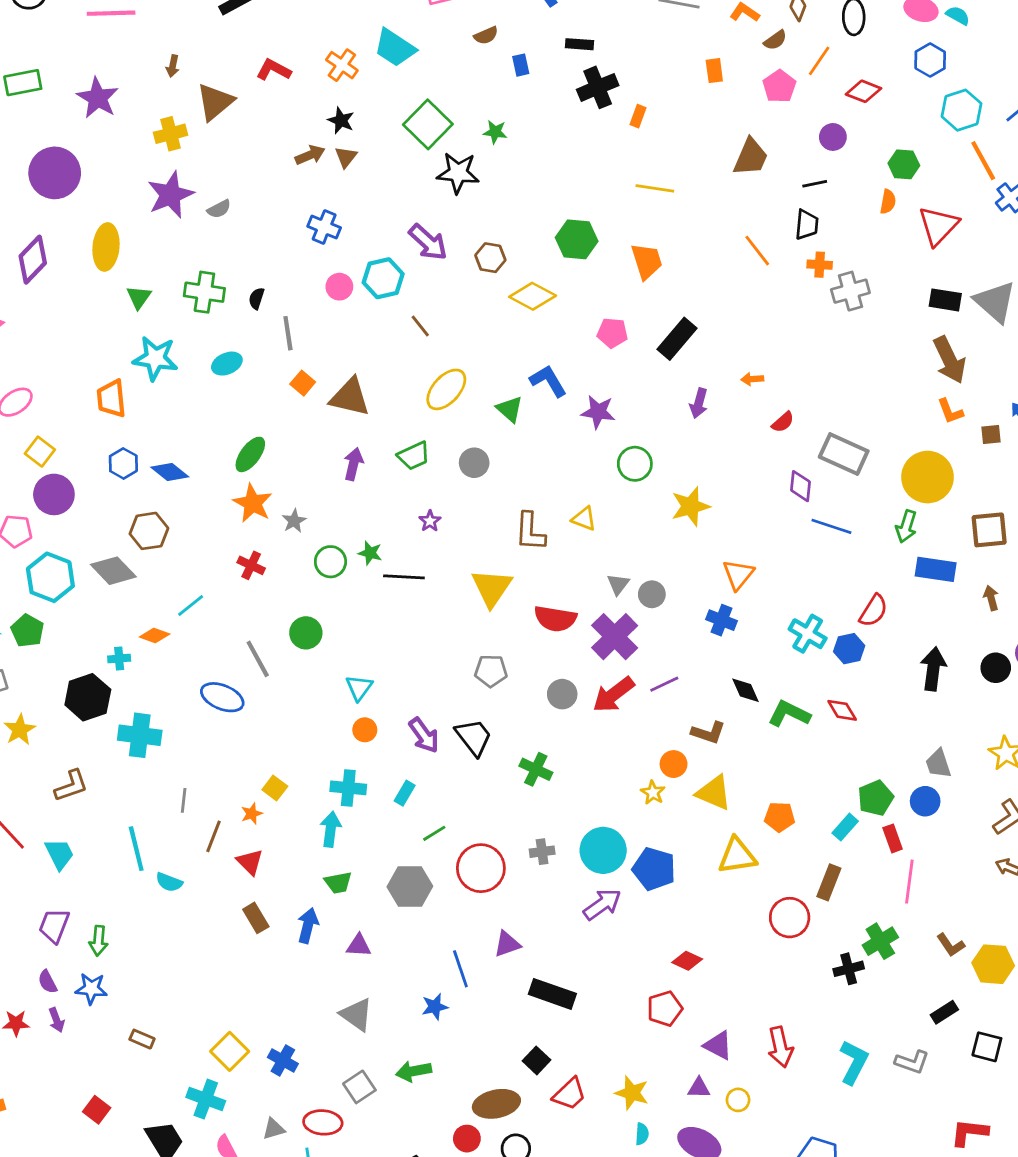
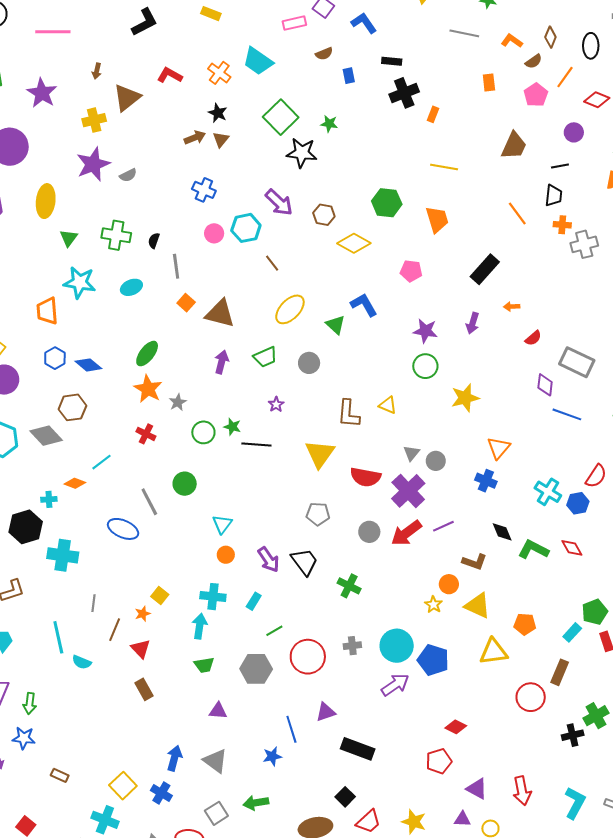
black rectangle: (677, 339) -> (485, 269), moved
purple star: (598, 412) -> (425, 331), moved
blue arrow: (308, 926) -> (174, 758), moved

